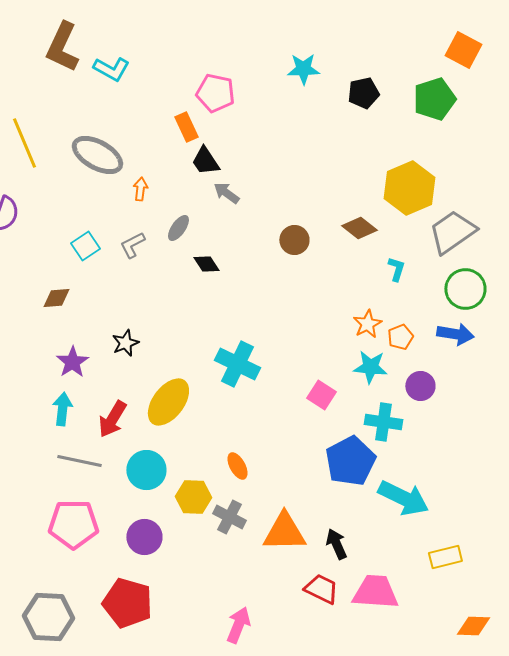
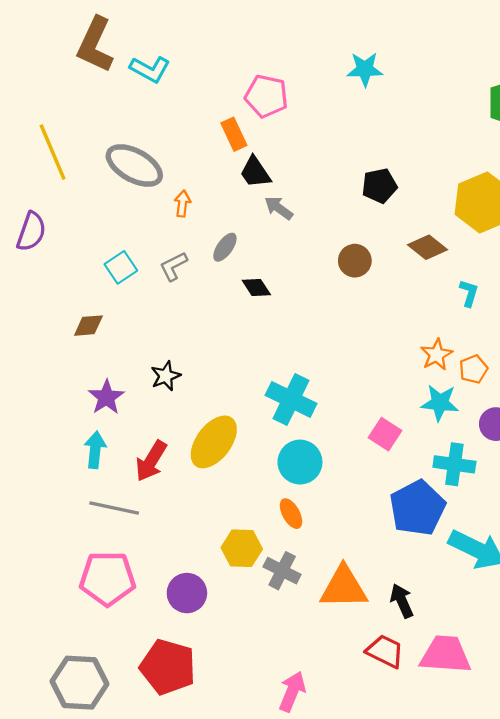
black pentagon: (363, 93) -> (379, 186), moved
cyan circle: (146, 470) -> (300, 462), moved

